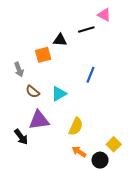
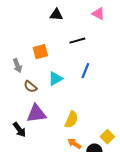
black line: (86, 29) -> (77, 41), moved
black triangle: (60, 40) -> (56, 15), moved
cyan triangle: (59, 94) -> (55, 79), moved

